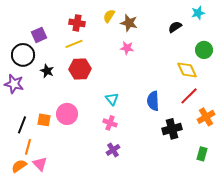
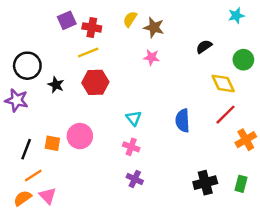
black semicircle: (175, 27) -> (204, 47), moved
purple square: (39, 35) -> (67, 20), moved
black cross: (172, 129) -> (205, 183), moved
orange line: (28, 147) -> (33, 175), turned 42
purple cross: (113, 150) -> (135, 179), turned -32

